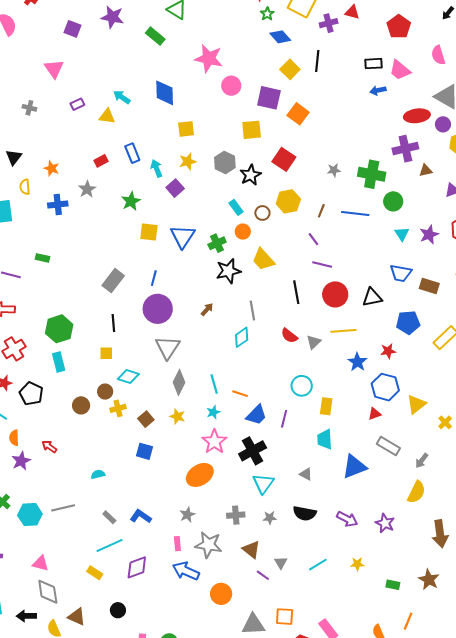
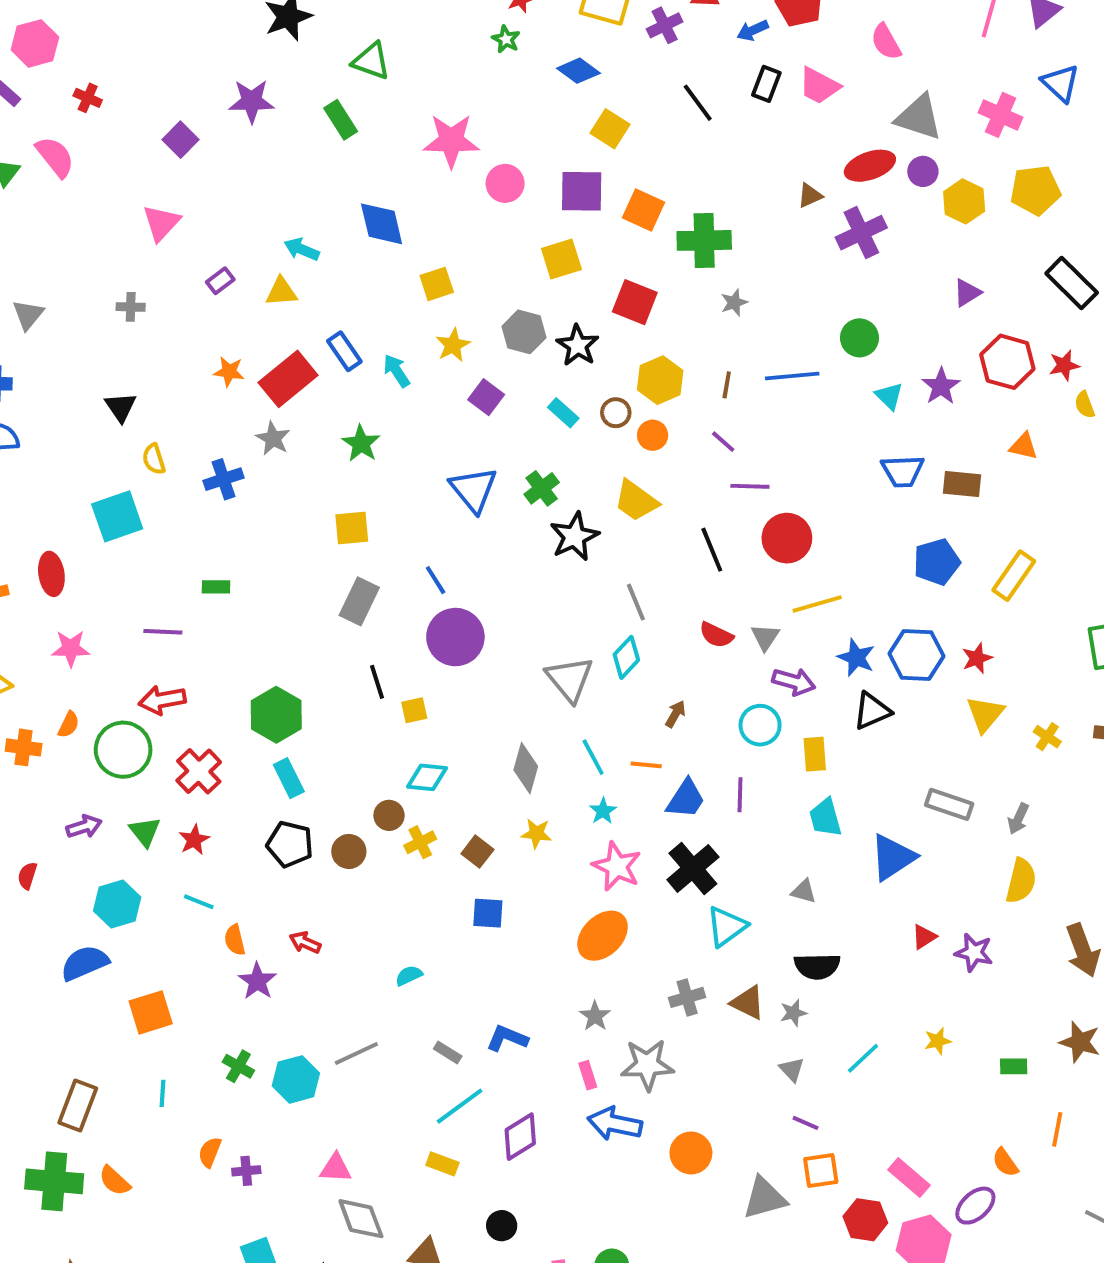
green star: (267, 14) -> (506, 39), moved
purple square: (72, 29) -> (180, 140), turned 36
green rectangle: (155, 36) -> (341, 120), turned 30
black line: (317, 61) -> (698, 103), moved, turned -30
black rectangle: (374, 64) -> (766, 84), turned -54
pink triangle: (54, 69) -> (161, 223), turned 30
blue arrow: (378, 90) -> (753, 30), moved
red rectangle: (101, 161) -> (288, 379), size x2.0
orange star: (52, 168) -> (229, 372), moved
brown triangle: (426, 170) -> (810, 196), moved
green cross: (372, 174) -> (704, 240), moved
purple square: (175, 188) -> (486, 397), moved
yellow square: (149, 232) -> (352, 528), moved
orange circle: (243, 232) -> (653, 435), moved
blue line: (154, 278) -> (436, 580), turned -35
black triangle: (372, 297) -> (872, 711), moved
brown arrow: (207, 309) -> (675, 714), moved
gray triangle: (168, 347) -> (570, 679), moved
red star: (388, 351) -> (977, 658), moved
yellow square: (106, 353) -> (414, 710), moved
blue hexagon: (385, 387) -> (916, 655), moved
black pentagon: (31, 394) -> (290, 844), moved
red triangle: (375, 414) -> (924, 937), moved
cyan triangle: (263, 484) -> (726, 926), turned 30
gray star: (270, 518) -> (793, 1013), moved
purple arrow: (347, 519) -> (794, 682), moved
brown triangle: (251, 550) -> (748, 1003), moved
purple line: (263, 575) -> (806, 1123), moved

